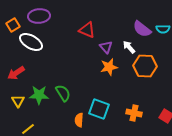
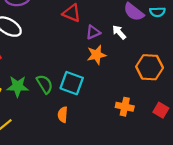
purple triangle: (106, 47) -> (93, 32), turned 48
orange hexagon: (145, 66) -> (150, 67), moved
cyan square: (99, 109) -> (72, 83), moved

